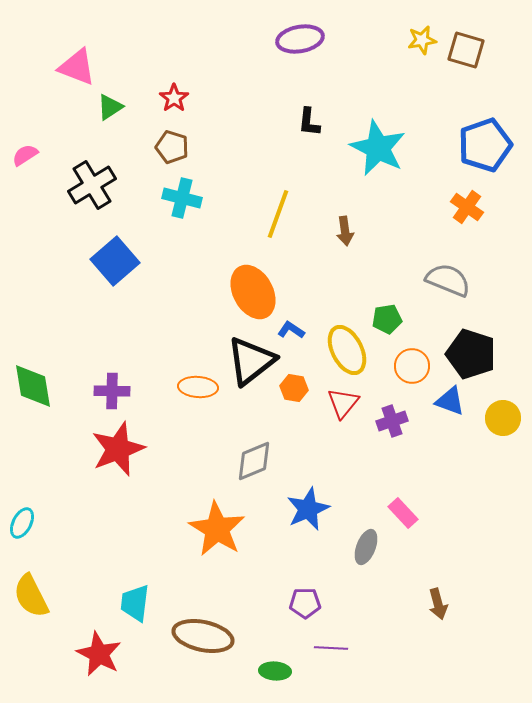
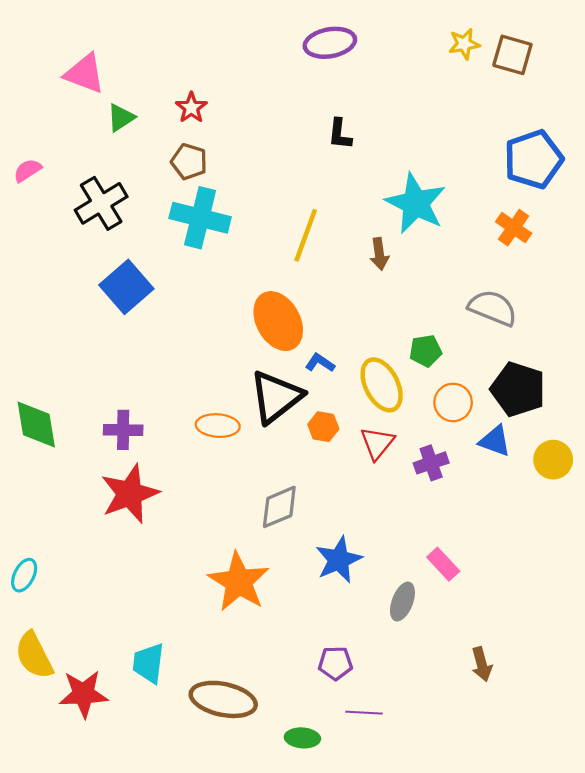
cyan star: (378, 148) -> (416, 203), moved
cyan cross: (182, 198) -> (200, 218), size x1.4
red star: (99, 654) -> (84, 694), moved, turned -30

